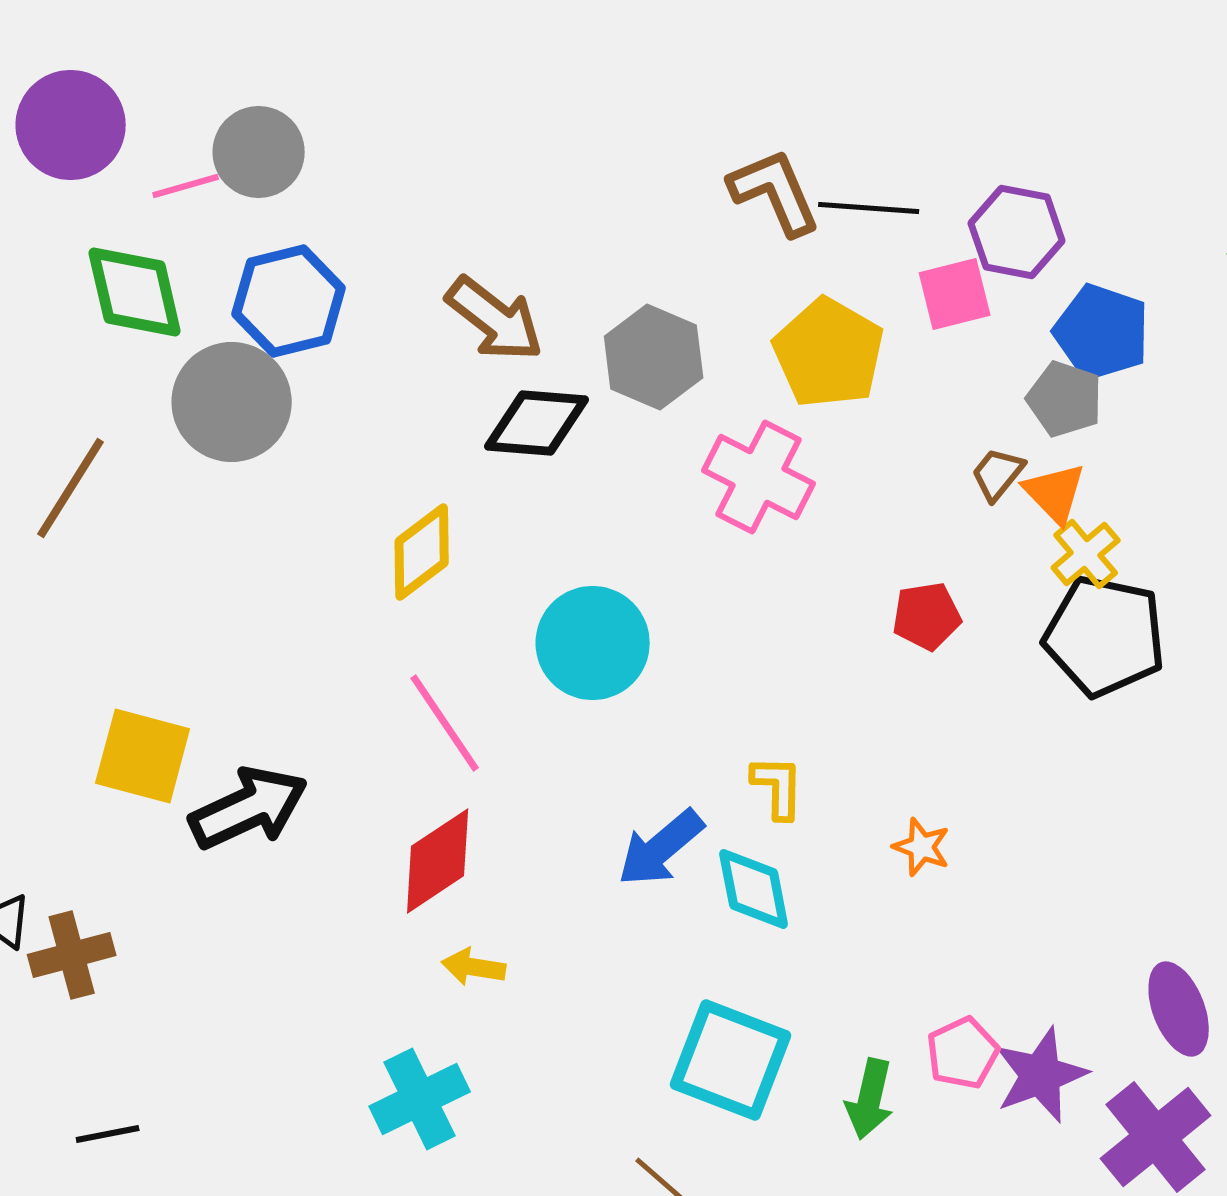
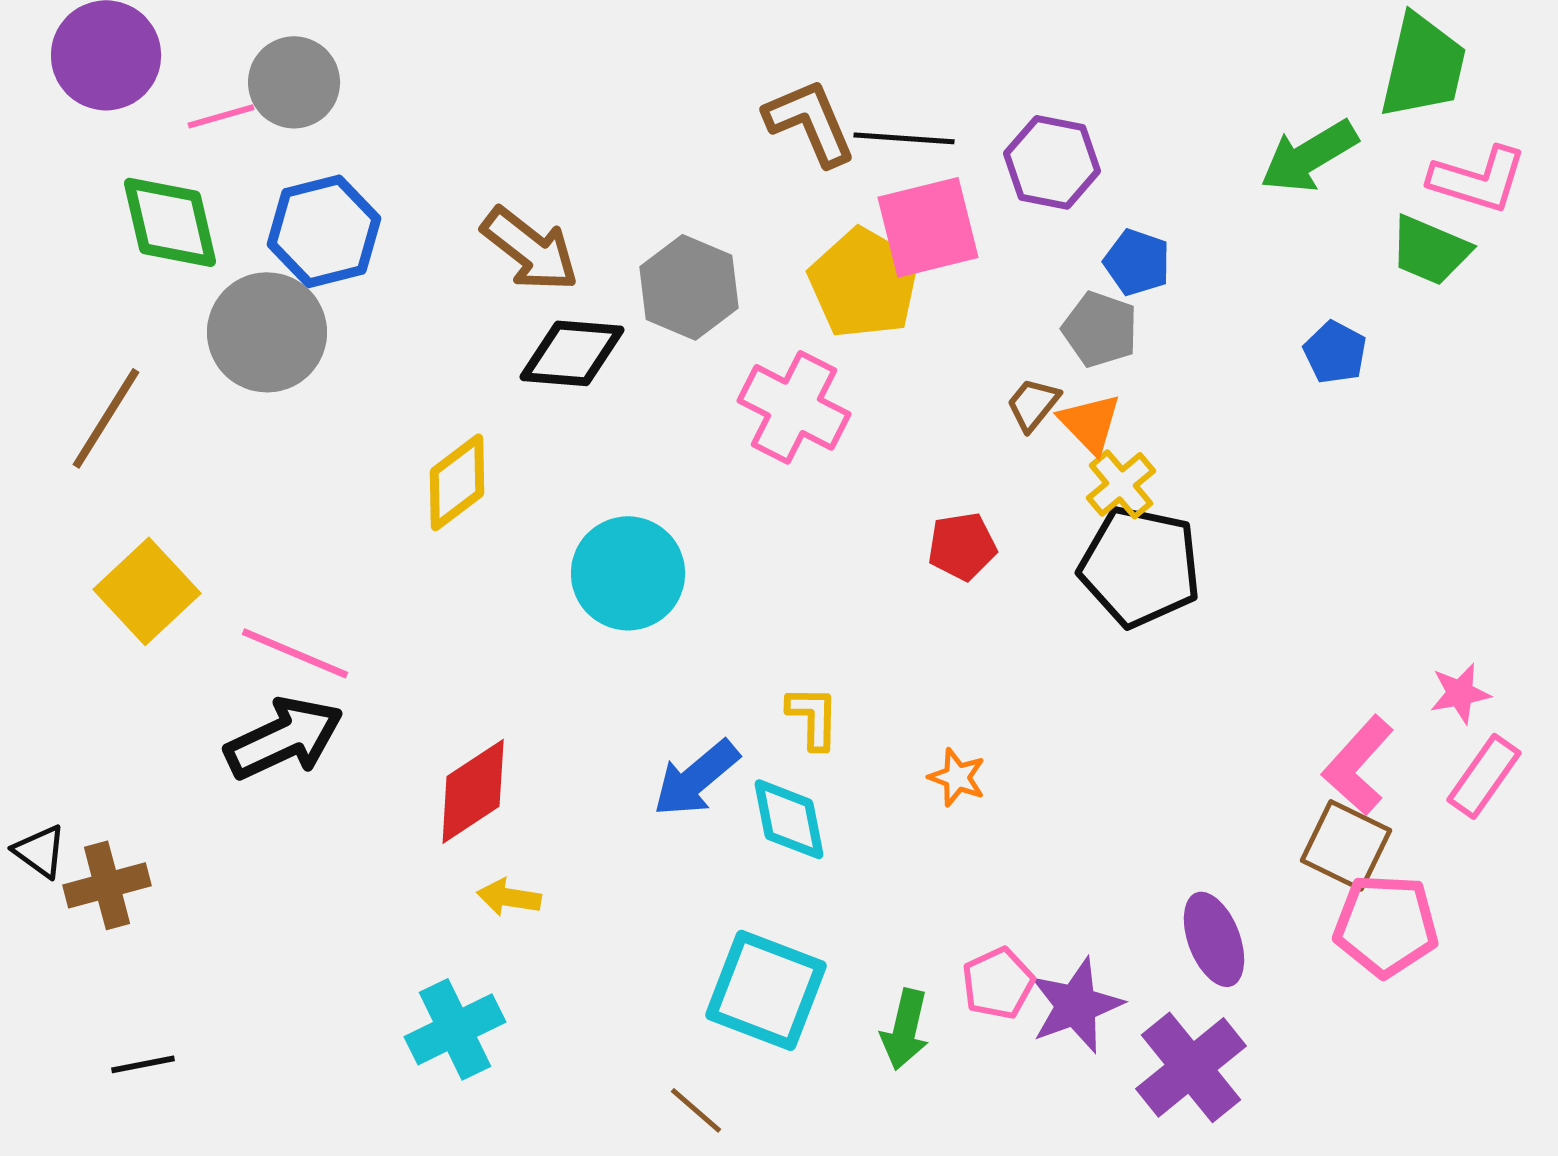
pink square: (955, 294) -> (928, 227), moved, size x1.4
blue pentagon: (1102, 332) -> (1137, 262), size x0.7
pink line: (445, 723) -> (295, 653), moved, turned -33
yellow square: (143, 756) -> (147, 591), moved, turned 32

